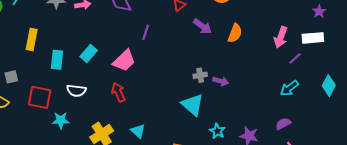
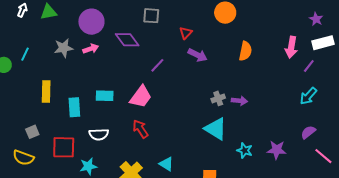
purple star: (319, 11) -> (316, 19), moved
purple arrow: (202, 26) -> (198, 55), moved
purple line: (146, 32) -> (157, 65), turned 35
cyan rectangle: (89, 54) -> (105, 96), turned 60

